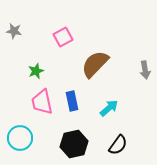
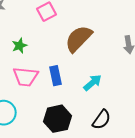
pink trapezoid: (42, 102) -> (26, 77), turned -72

